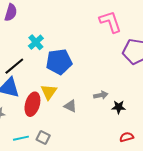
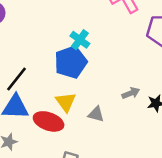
cyan cross: (36, 42) -> (80, 40), moved
red ellipse: (32, 104) -> (49, 121), turned -75

